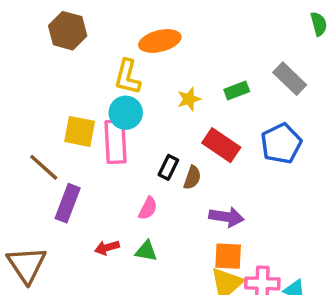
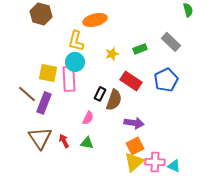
brown semicircle: (192, 178) -> (114, 100), size x1.5
purple rectangle: (68, 203) -> (44, 103), moved
red arrow: (107, 248) -> (64, 141), turned 80
orange square: (228, 256) -> (135, 146), turned -30
brown triangle: (27, 265) -> (40, 138), moved

